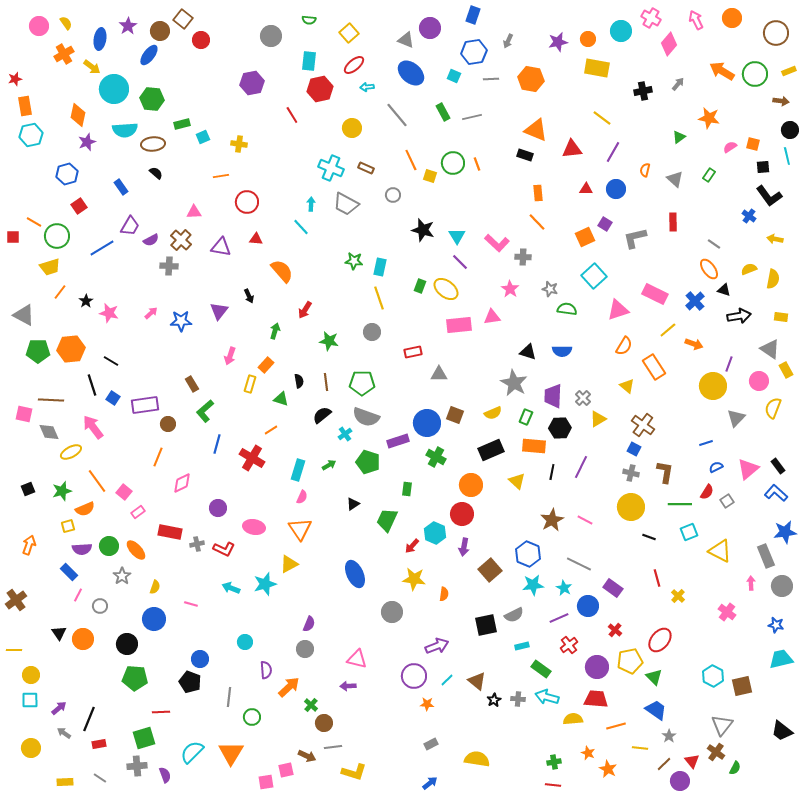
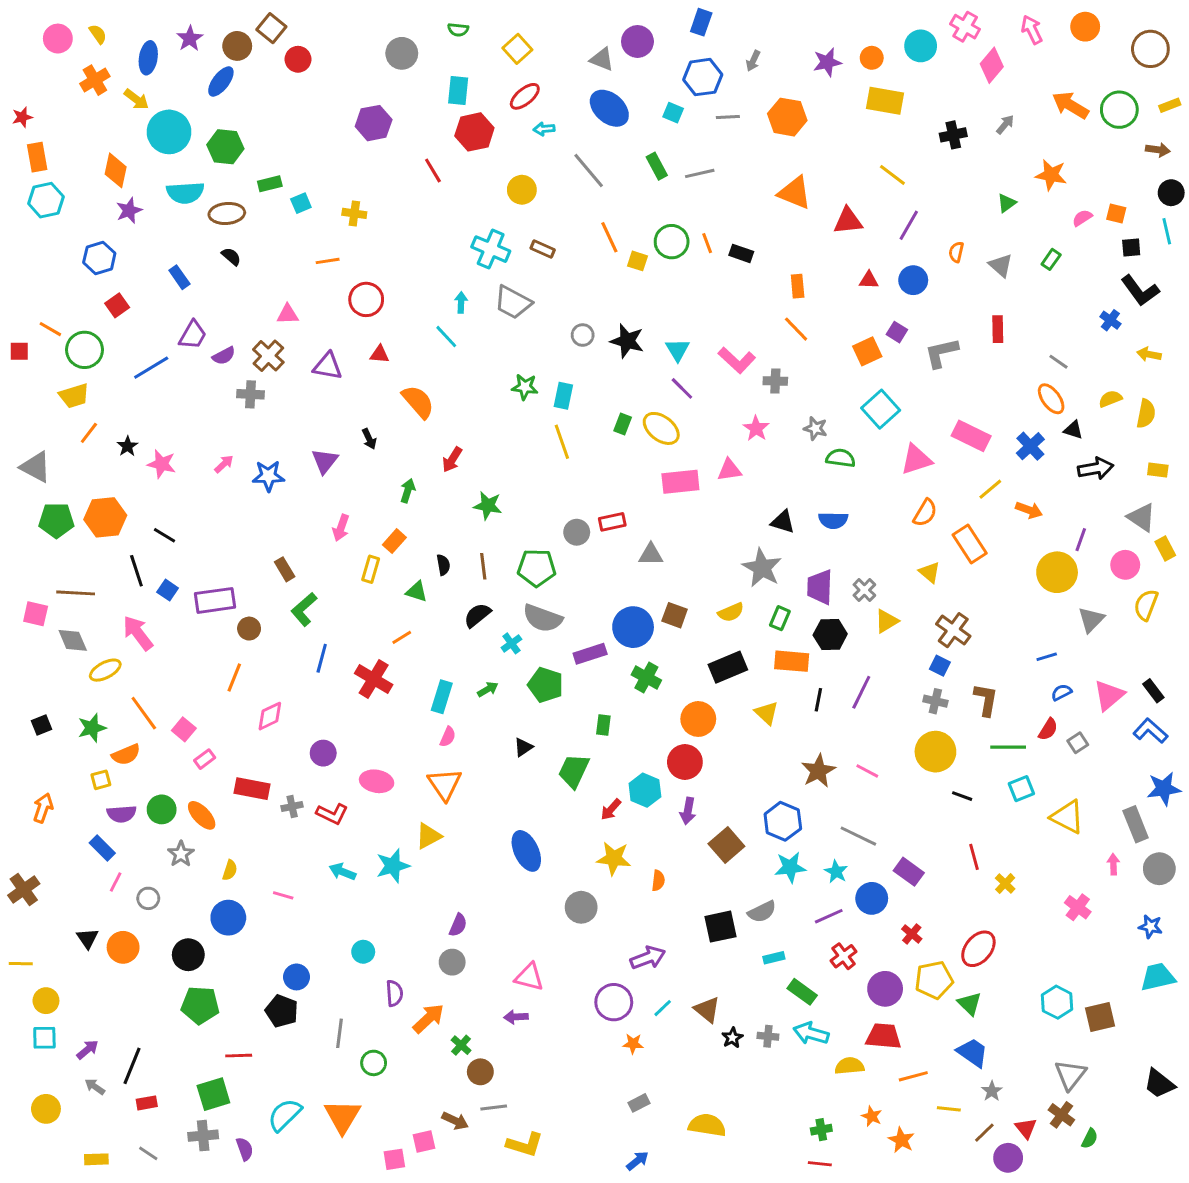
black rectangle: (525, 155) -> (741, 253), moved
gray circle: (393, 195) -> (583, 335), moved
gray circle: (372, 332) -> (577, 532), moved

